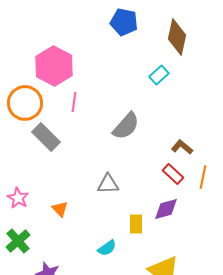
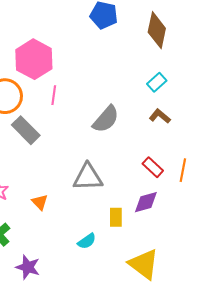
cyan rectangle: (159, 75) -> (157, 82), moved
brown L-shape: (182, 147) -> (160, 116), moved
gray triangle: (108, 184) -> (88, 177), size x1.4

